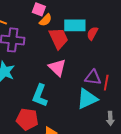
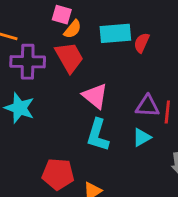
red trapezoid: (59, 38) -> (69, 57), moved
cyan L-shape: (40, 96) -> (98, 135), moved
cyan triangle: (87, 99) -> (142, 137), size x0.6

